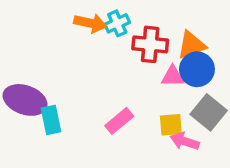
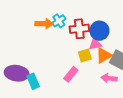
orange triangle: (192, 45) -> (104, 55), moved
blue circle: (197, 69) -> (99, 31), moved
yellow square: (171, 125) -> (85, 55), moved

